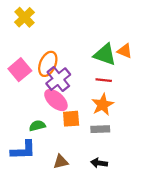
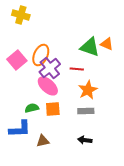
yellow cross: (24, 17) -> (21, 15), turned -30
red line: (104, 80) -> (77, 69), moved
orange square: (71, 119) -> (53, 109), moved
brown triangle: (61, 162) -> (43, 141), moved

